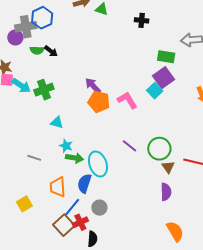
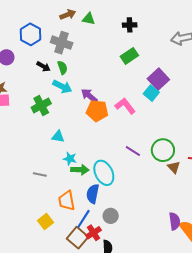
gray cross: (26, 27) -> (62, 43), moved, turned 35
green semicircle: (37, 50) -> (62, 68), moved, turned -104
green rectangle: (166, 57) -> (129, 56), moved, turned -36
cyan arrow: (21, 86) -> (62, 87), moved
purple semicircle: (166, 192) -> (175, 221), moved
yellow square: (24, 204) -> (46, 222), moved

